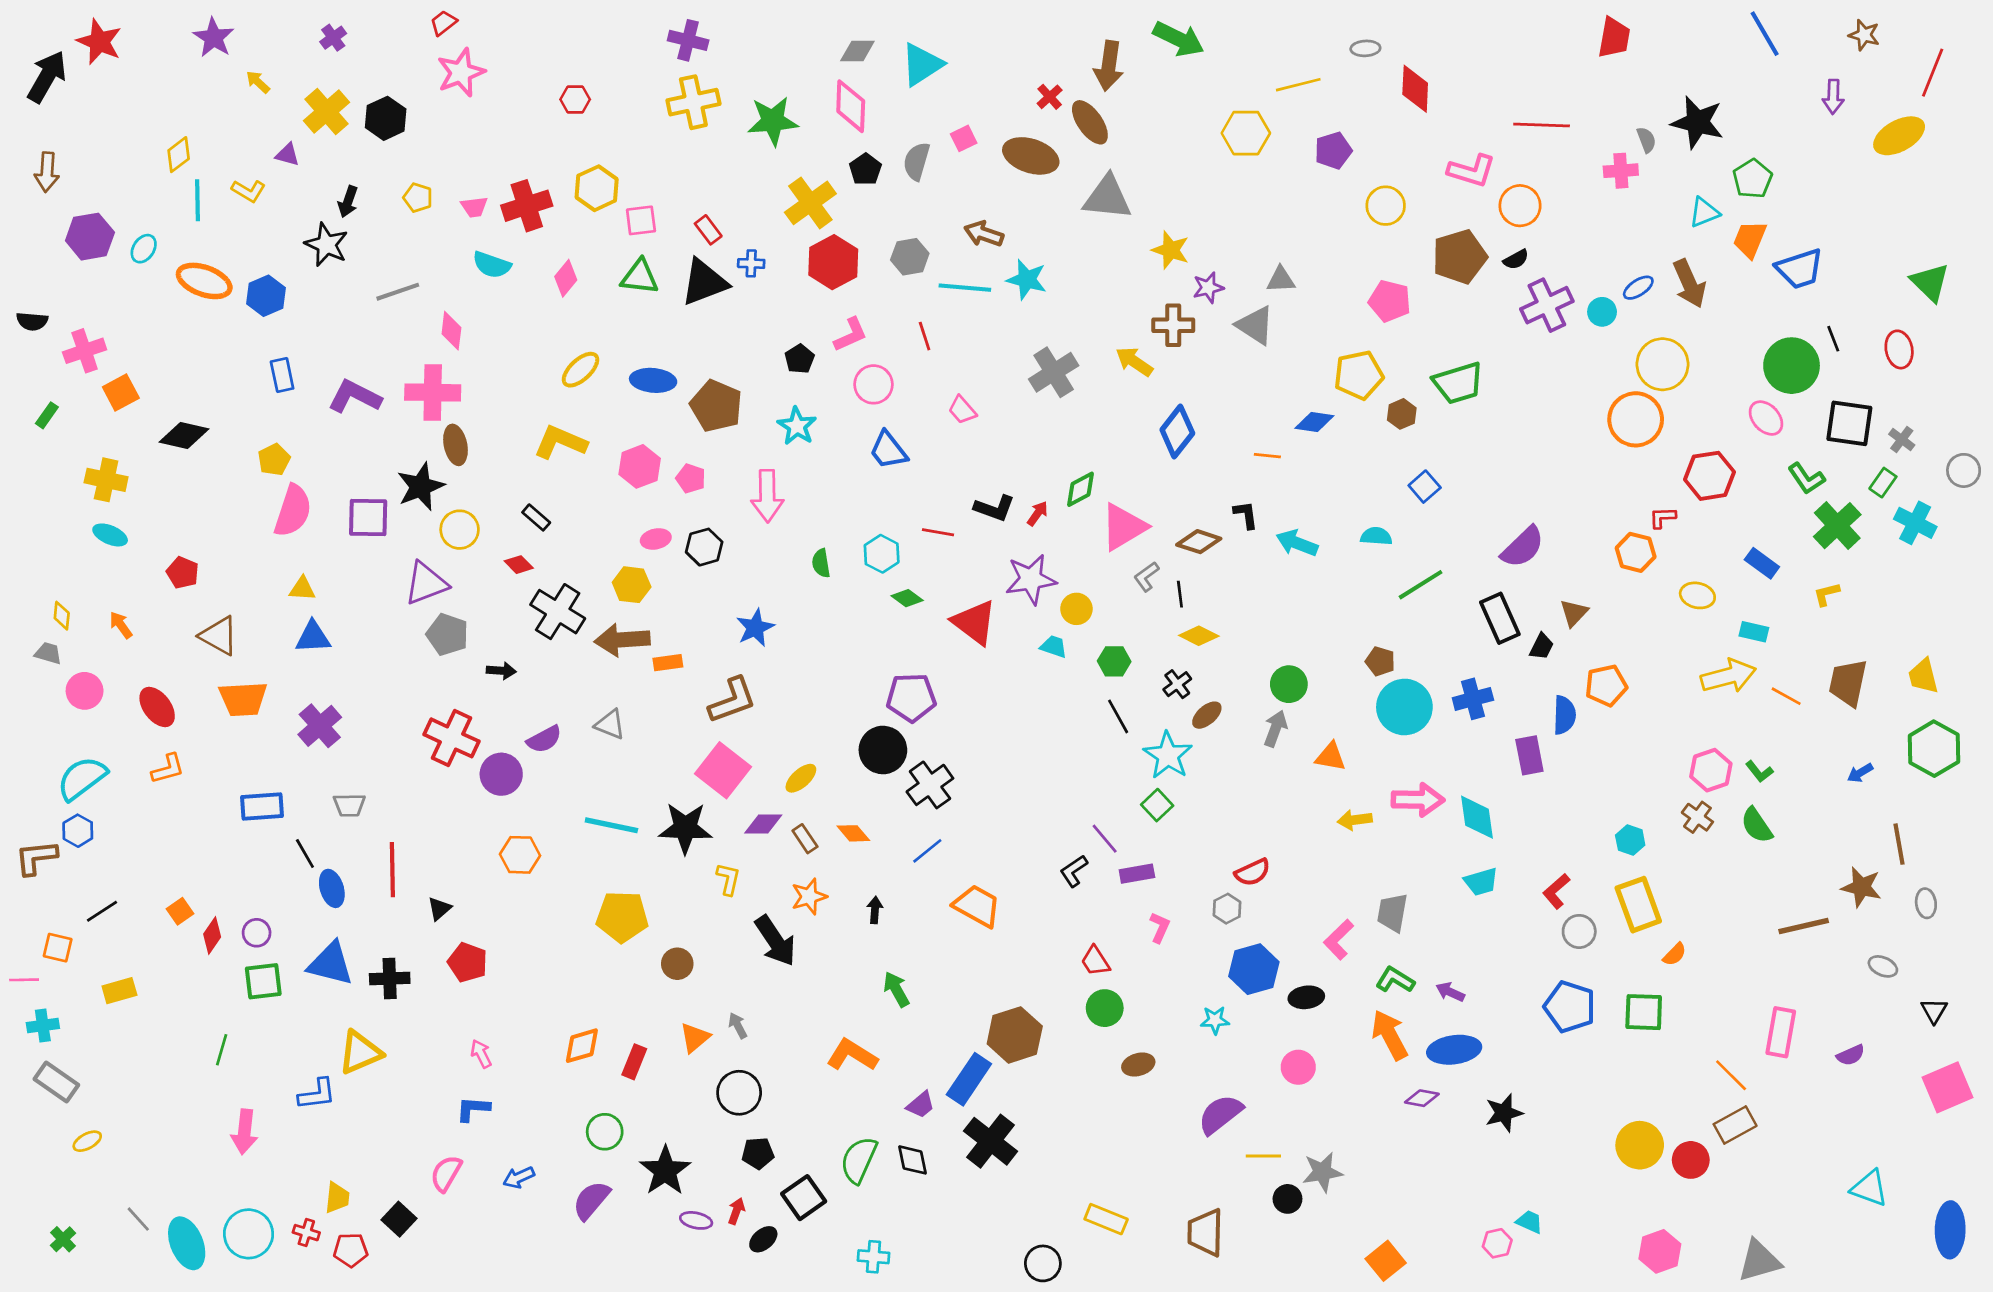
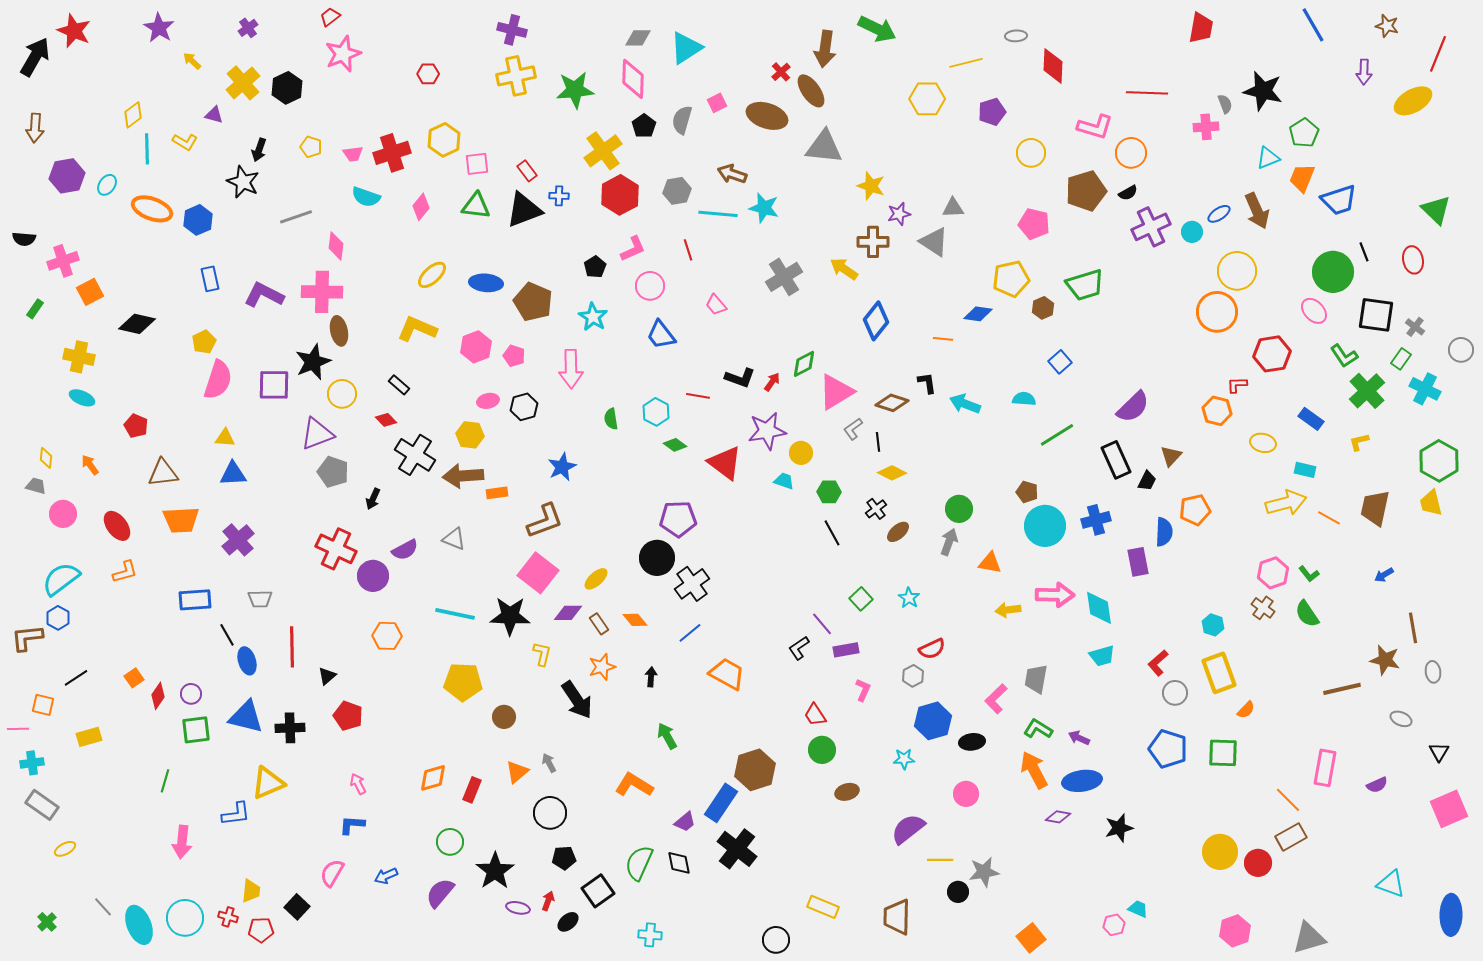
brown triangle: (219, 636) -> (163, 473), turned -36
black arrow: (501, 671) -> (373, 499), turned 110
green hexagon: (1934, 749) -> (1439, 461), moved
cyan star: (1168, 755) -> (909, 598), moved, size x0.6

